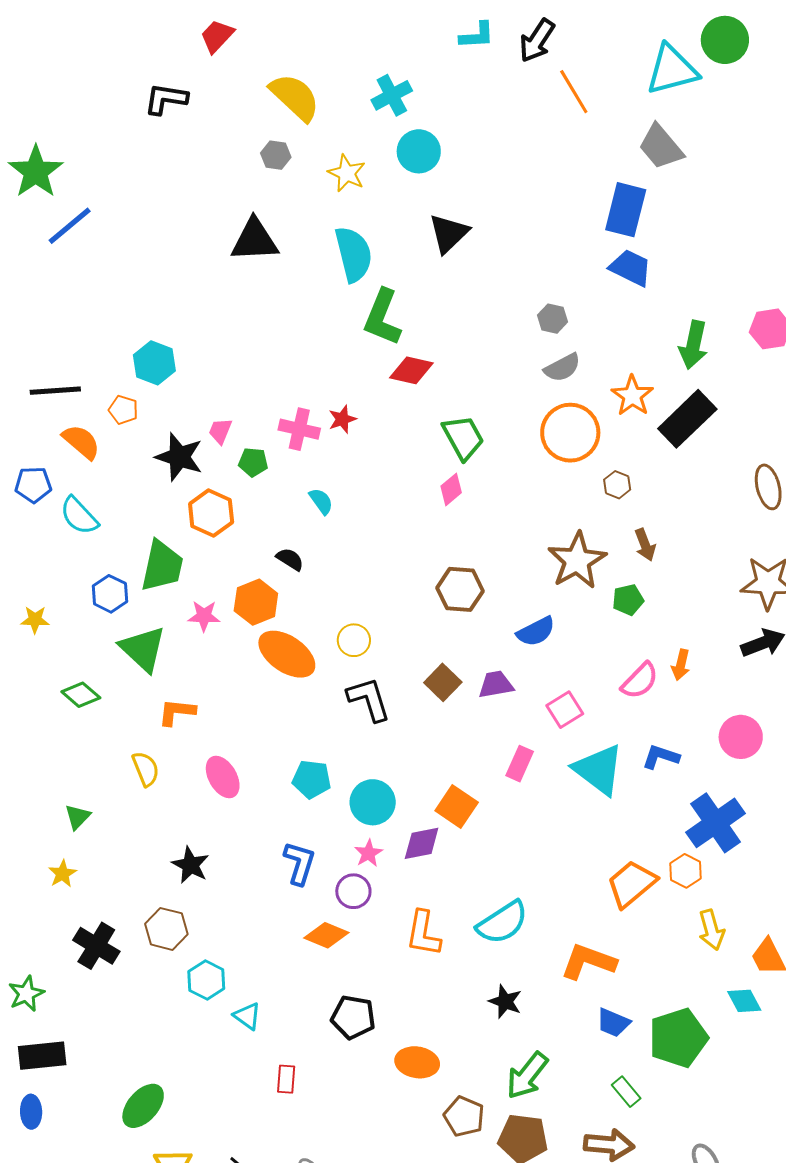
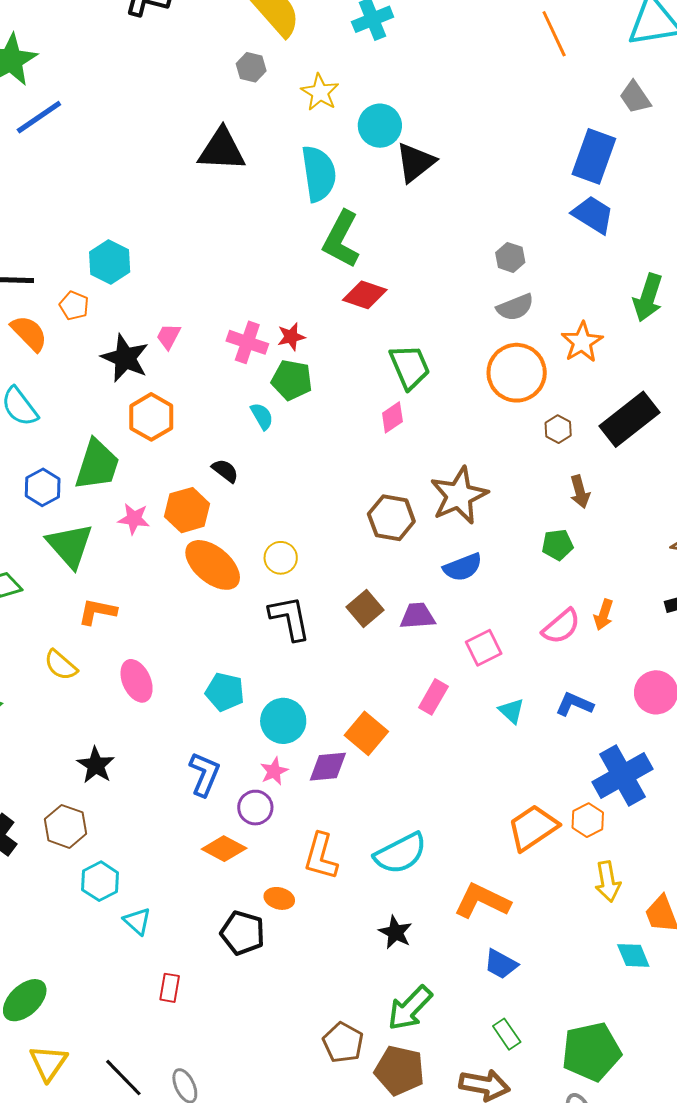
gray trapezoid: (661, 147) -> (635, 97), size x0.7
cyan circle: (419, 151) -> (380, 126), moved
black rectangle: (687, 419) -> (629, 419), moved
green pentagon: (253, 462) -> (292, 380), moved, size x1.4
brown star: (577, 561) -> (459, 495), moved
yellow semicircle: (146, 769) -> (61, 665), turned 147
cyan triangle: (599, 770) -> (511, 711), size x0.5
green pentagon: (678, 1038) -> (591, 1052), moved
orange ellipse: (417, 1062) -> (279, 898), moved, size x0.7

